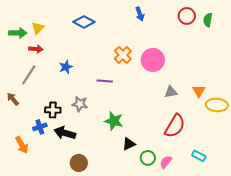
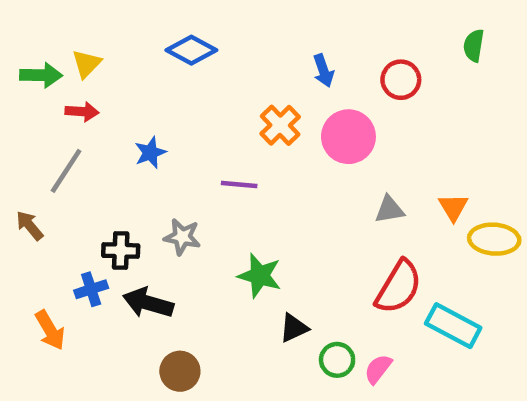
blue arrow: (140, 14) -> (323, 71), moved
red circle: (187, 16) -> (401, 80), moved
cyan rectangle: (199, 156) -> (453, 326), moved, size x1.6

